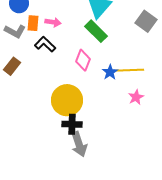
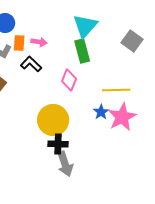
green rectangle: (96, 31) -> (82, 51), turned 30
blue star: (110, 72) -> (101, 112), moved
pink star: (136, 97) -> (122, 117), size x1.8

